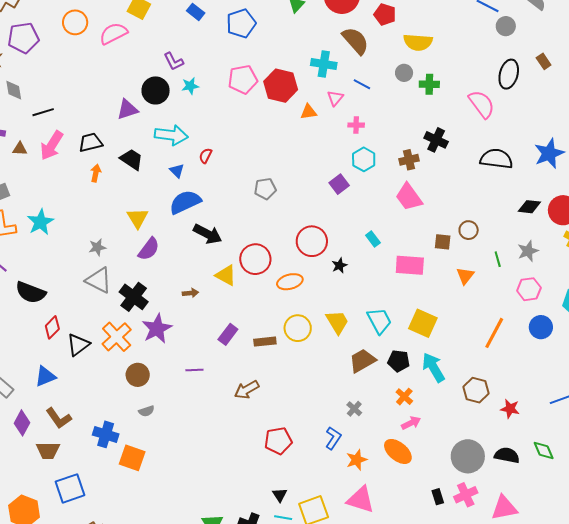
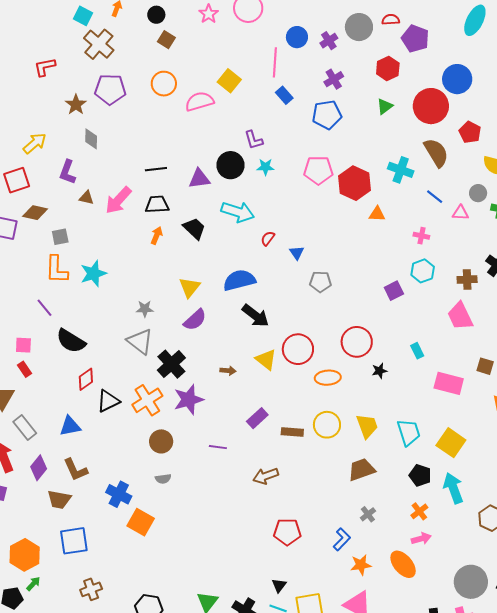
pink triangle: (335, 98) -> (460, 213), moved, turned 42
black line: (43, 112) -> (156, 169), moved
blue triangle: (177, 171) -> (297, 253), moved
brown trapezoid: (362, 361) -> (361, 470), moved

